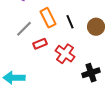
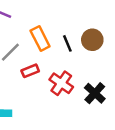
brown circle: (96, 27) -> (92, 40), moved
black cross: (91, 73) -> (95, 93), moved, turned -30

